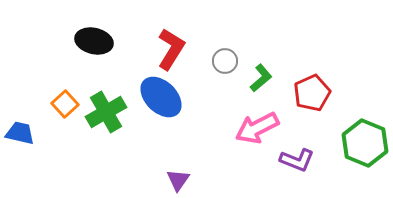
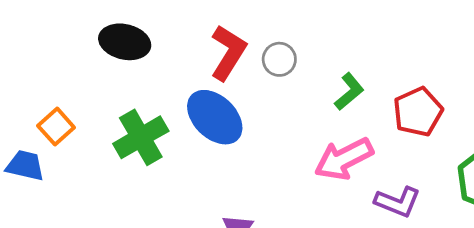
gray circle: (225, 61) -> (279, 59), moved
orange square: (65, 104) -> (56, 127), moved

